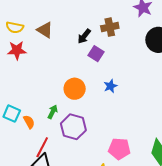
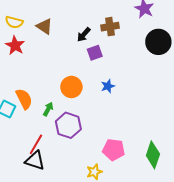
red star: (17, 50) -> (15, 45), turned 30
purple square: (96, 54) -> (95, 53), turned 35
orange semicircle: (29, 122) -> (24, 99), moved, size x1.5

